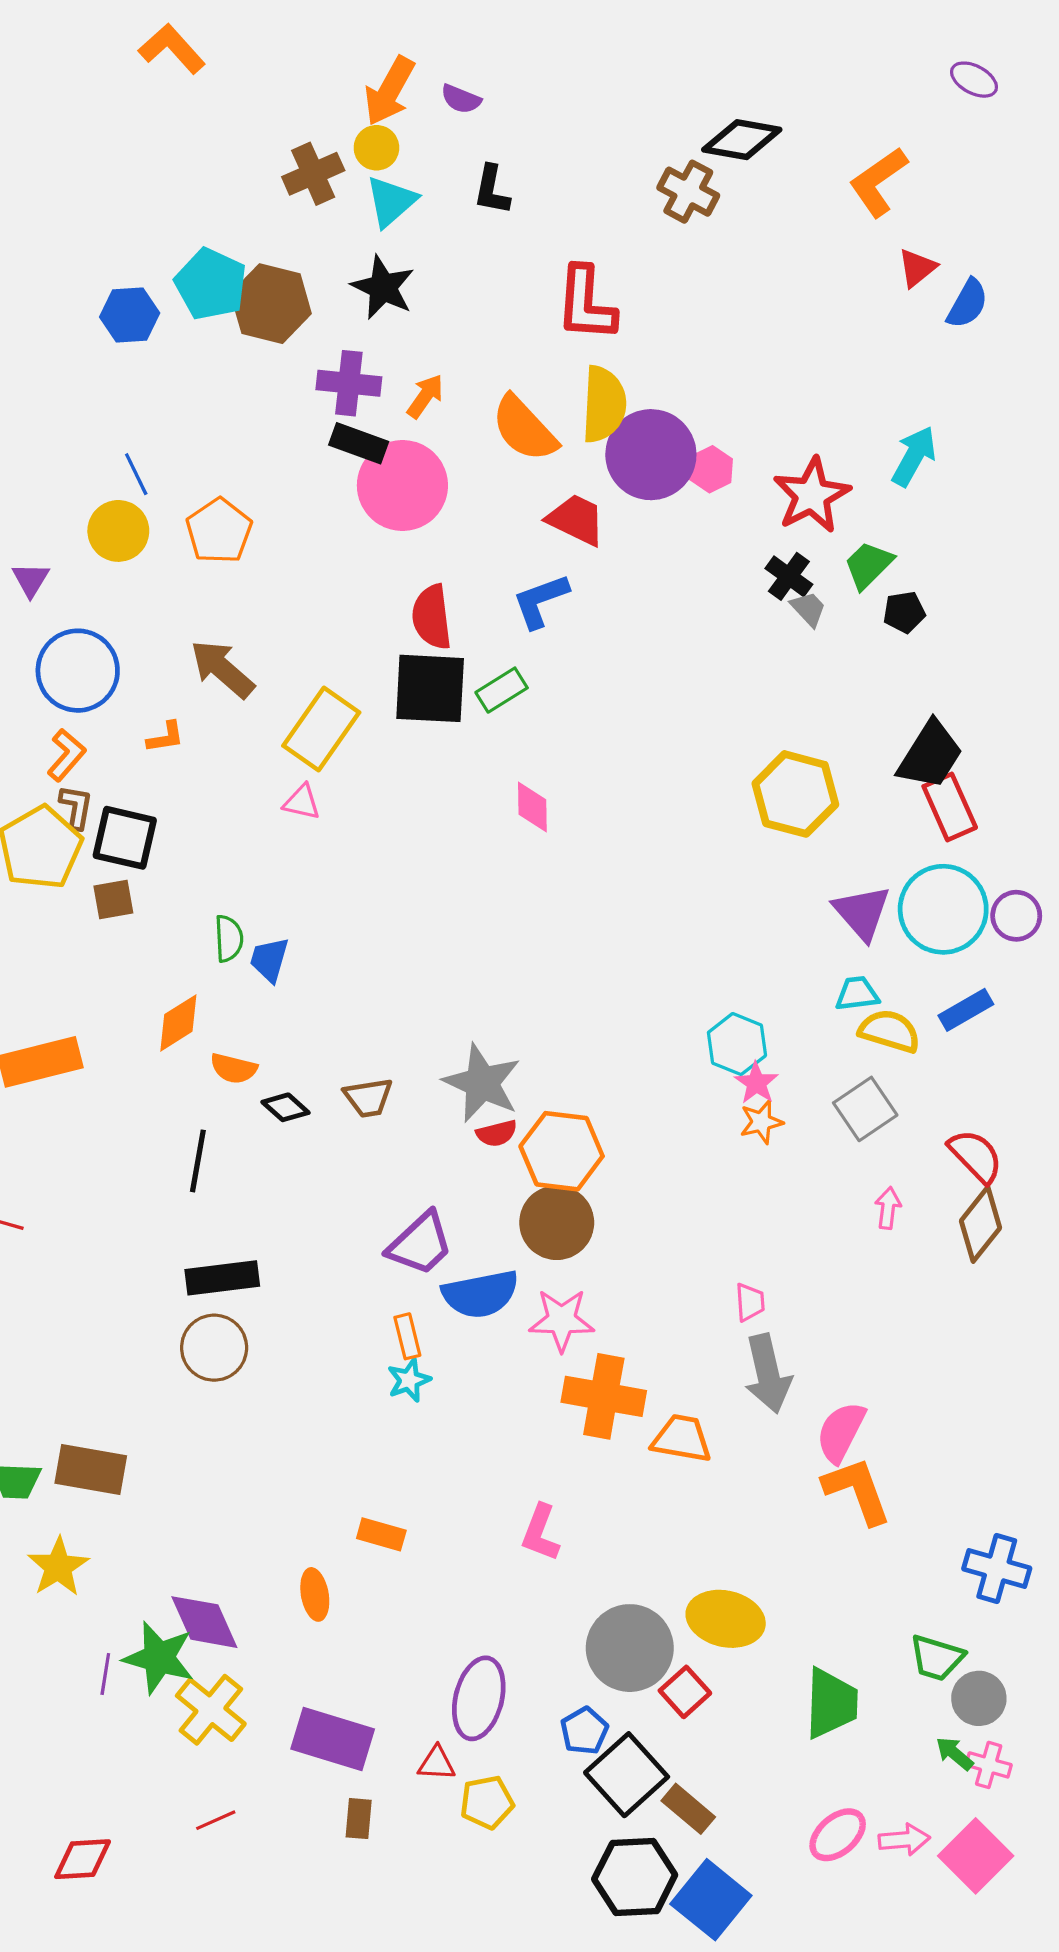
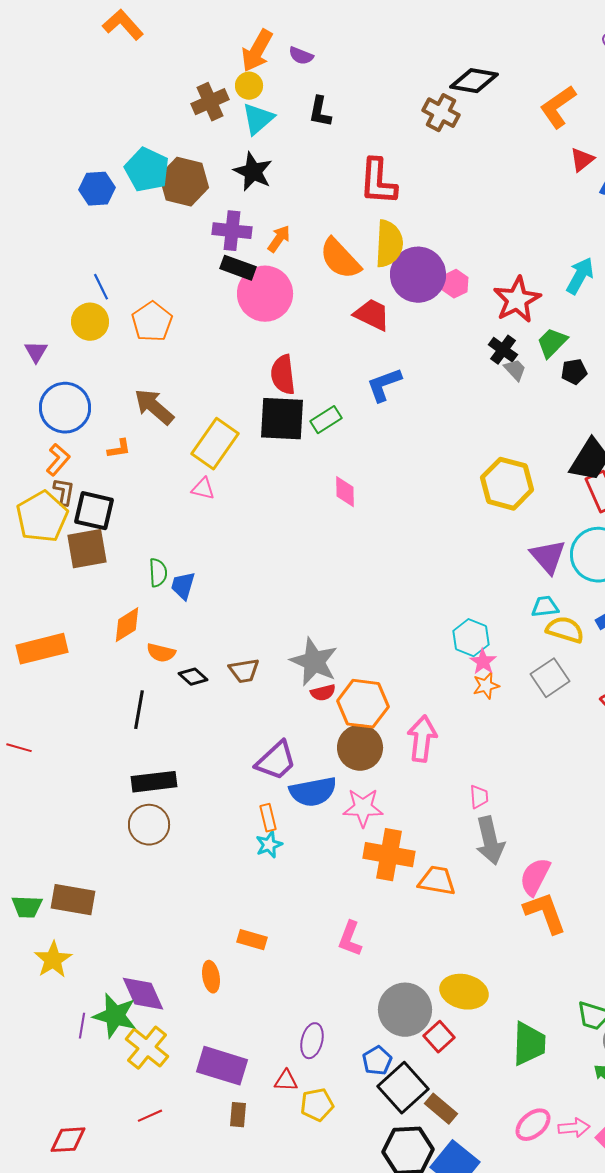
blue L-shape: (540, 601) -> (384, 385), moved
brown square: (113, 900) -> (87, 549), size x1.6
pink arrow: (888, 1208) -> (422, 739), moved, size x1.8
purple ellipse: (479, 1698) -> (312, 1041), size x0.7

